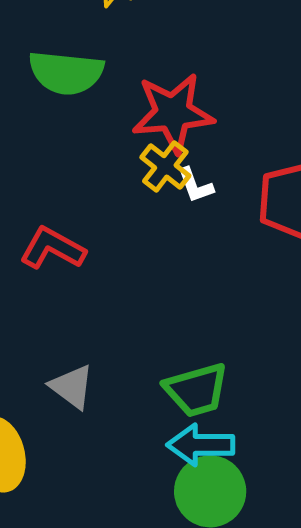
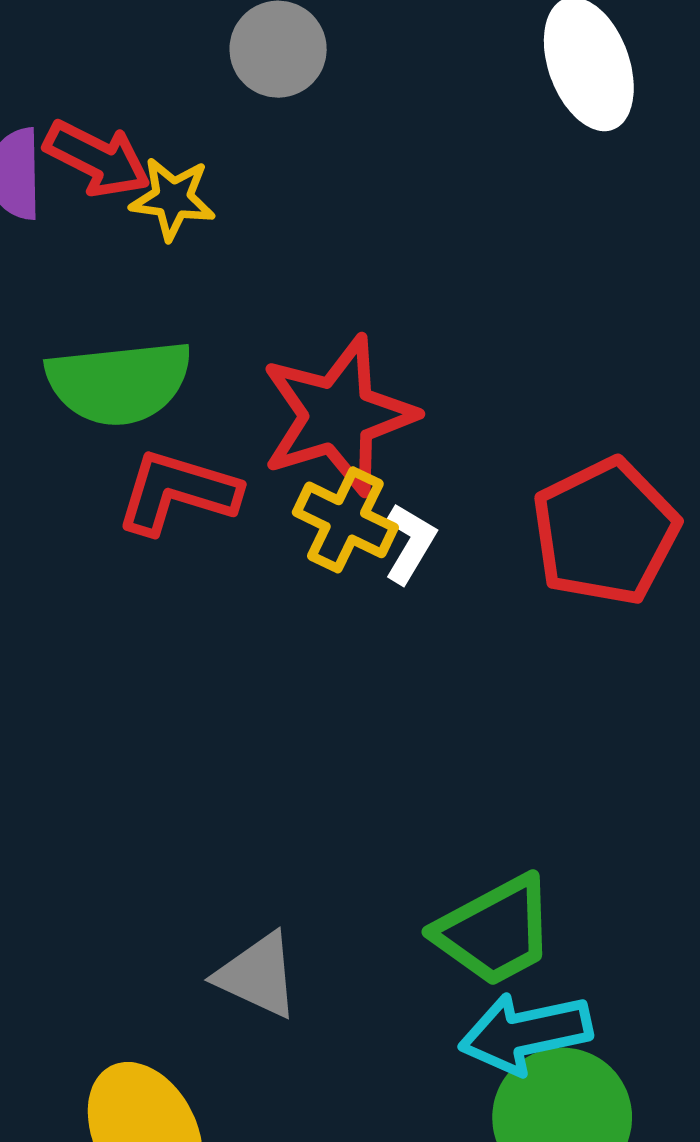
white L-shape: (195, 185) -> (410, 543), turned -117
red L-shape: (53, 248) -> (177, 492), moved

